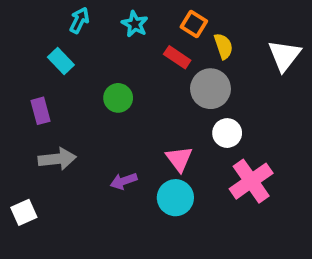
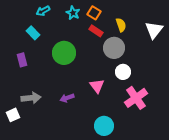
cyan arrow: (79, 20) -> (43, 11), turned -144
orange square: (194, 24) -> (94, 13), moved
green circle: (118, 98) -> (64, 53), size x1.5
gray arrow: (57, 159) -> (31, 98), moved
cyan circle: (175, 198) -> (104, 126), moved

